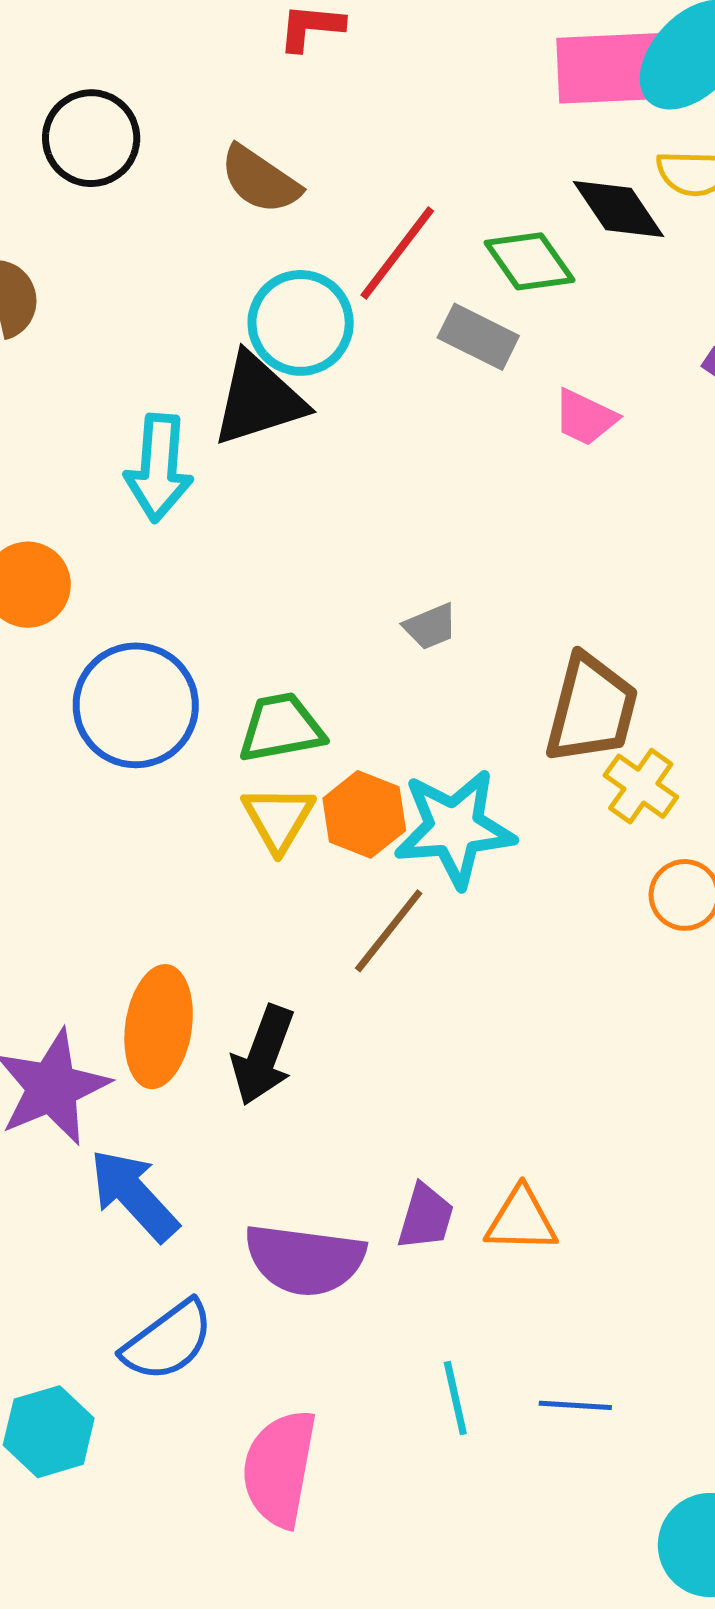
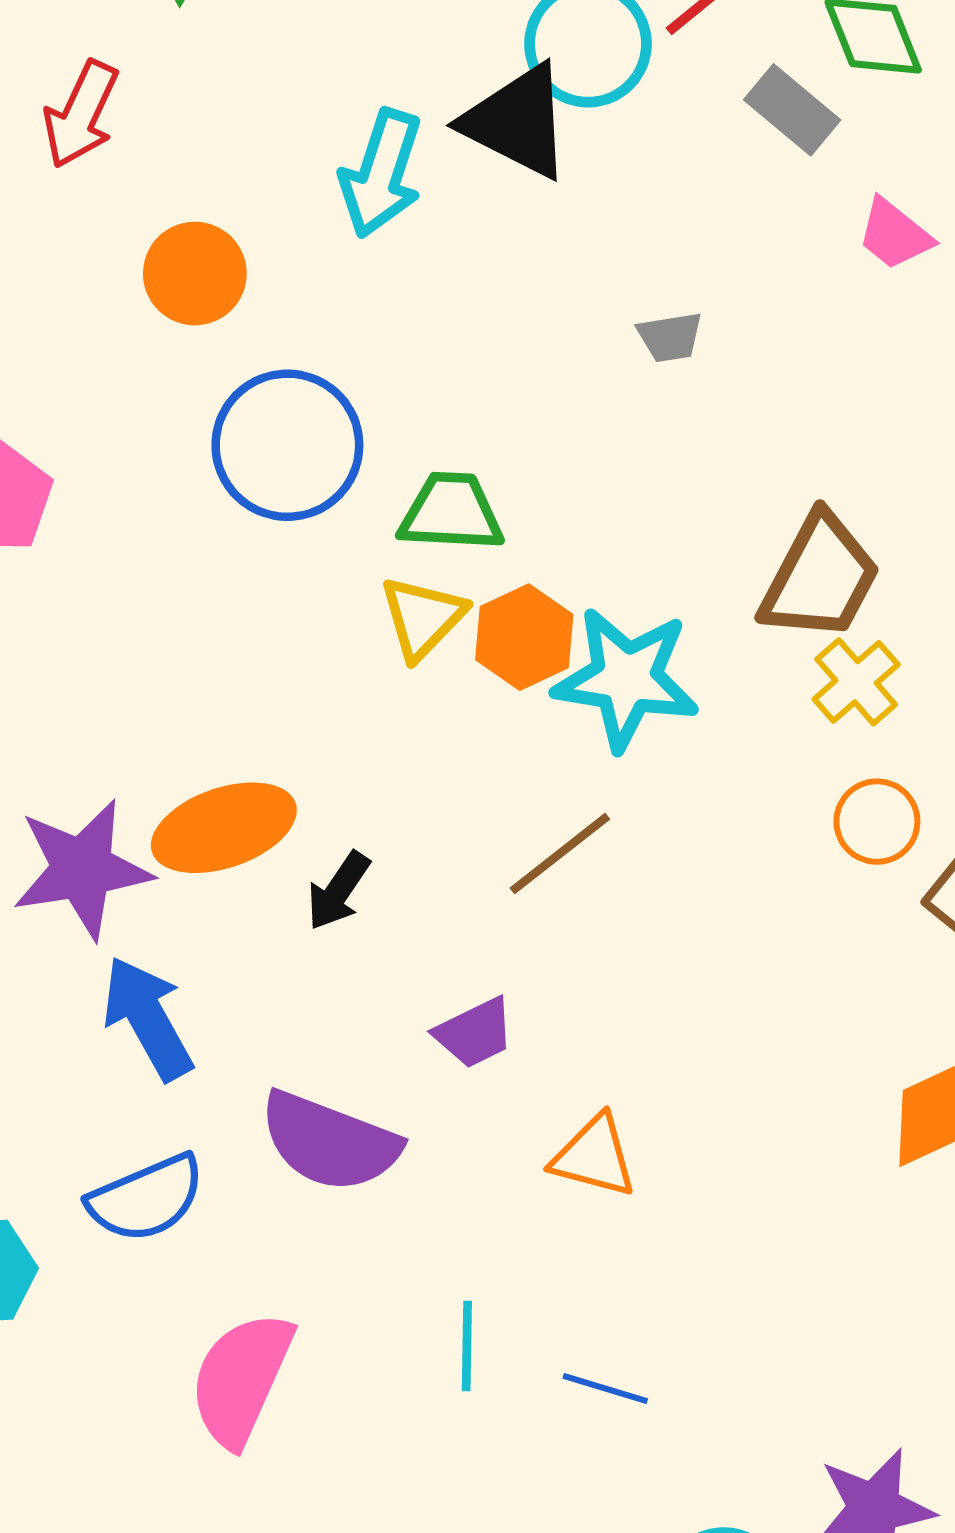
black triangle: (259, 400) -> (517, 122), turned 31
gray trapezoid: (430, 627) -> (670, 337), moved
brown line: (389, 931) -> (560, 854), moved
orange ellipse: (159, 1027) -> (224, 828), turned 49
black arrow: (263, 1055) -> (338, 891), size x0.7
purple trapezoid: (426, 1217) -> (475, 1033), moved, turned 34

